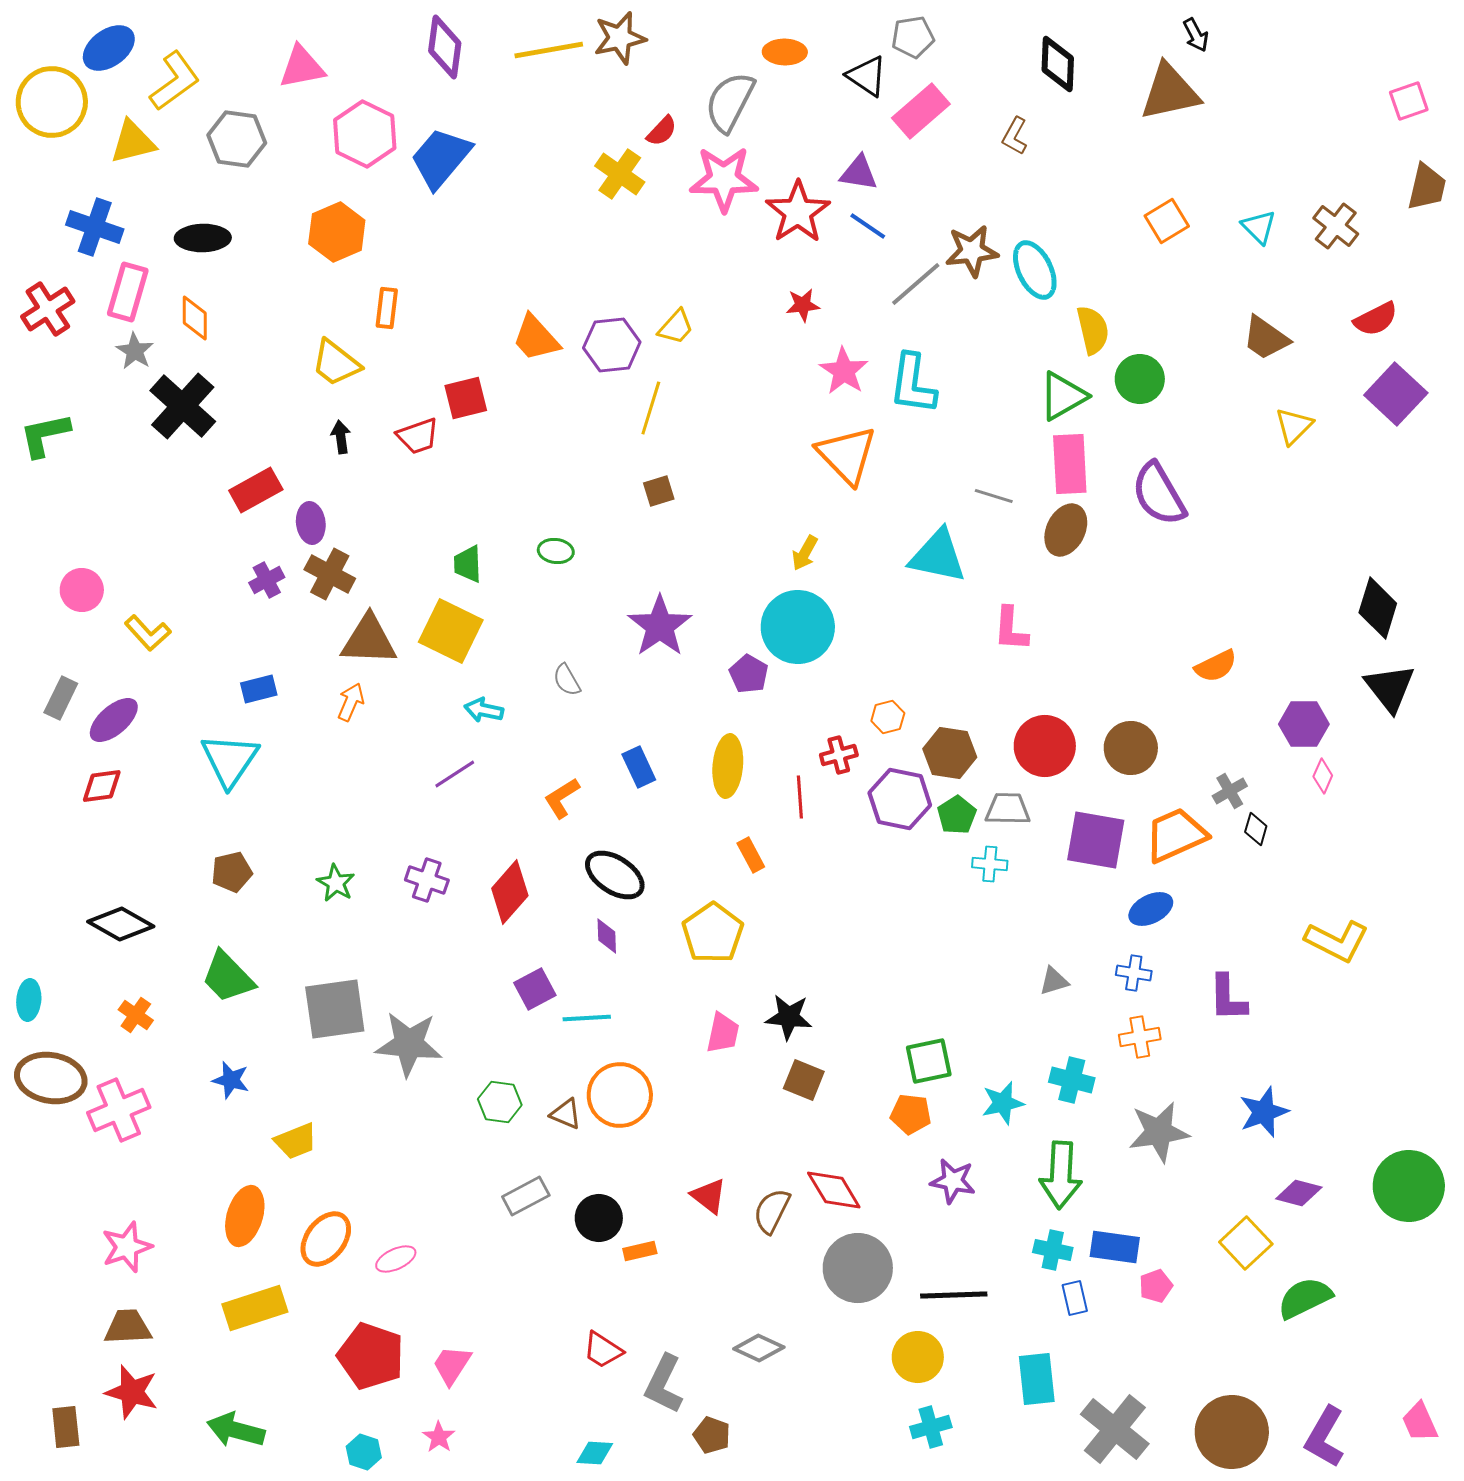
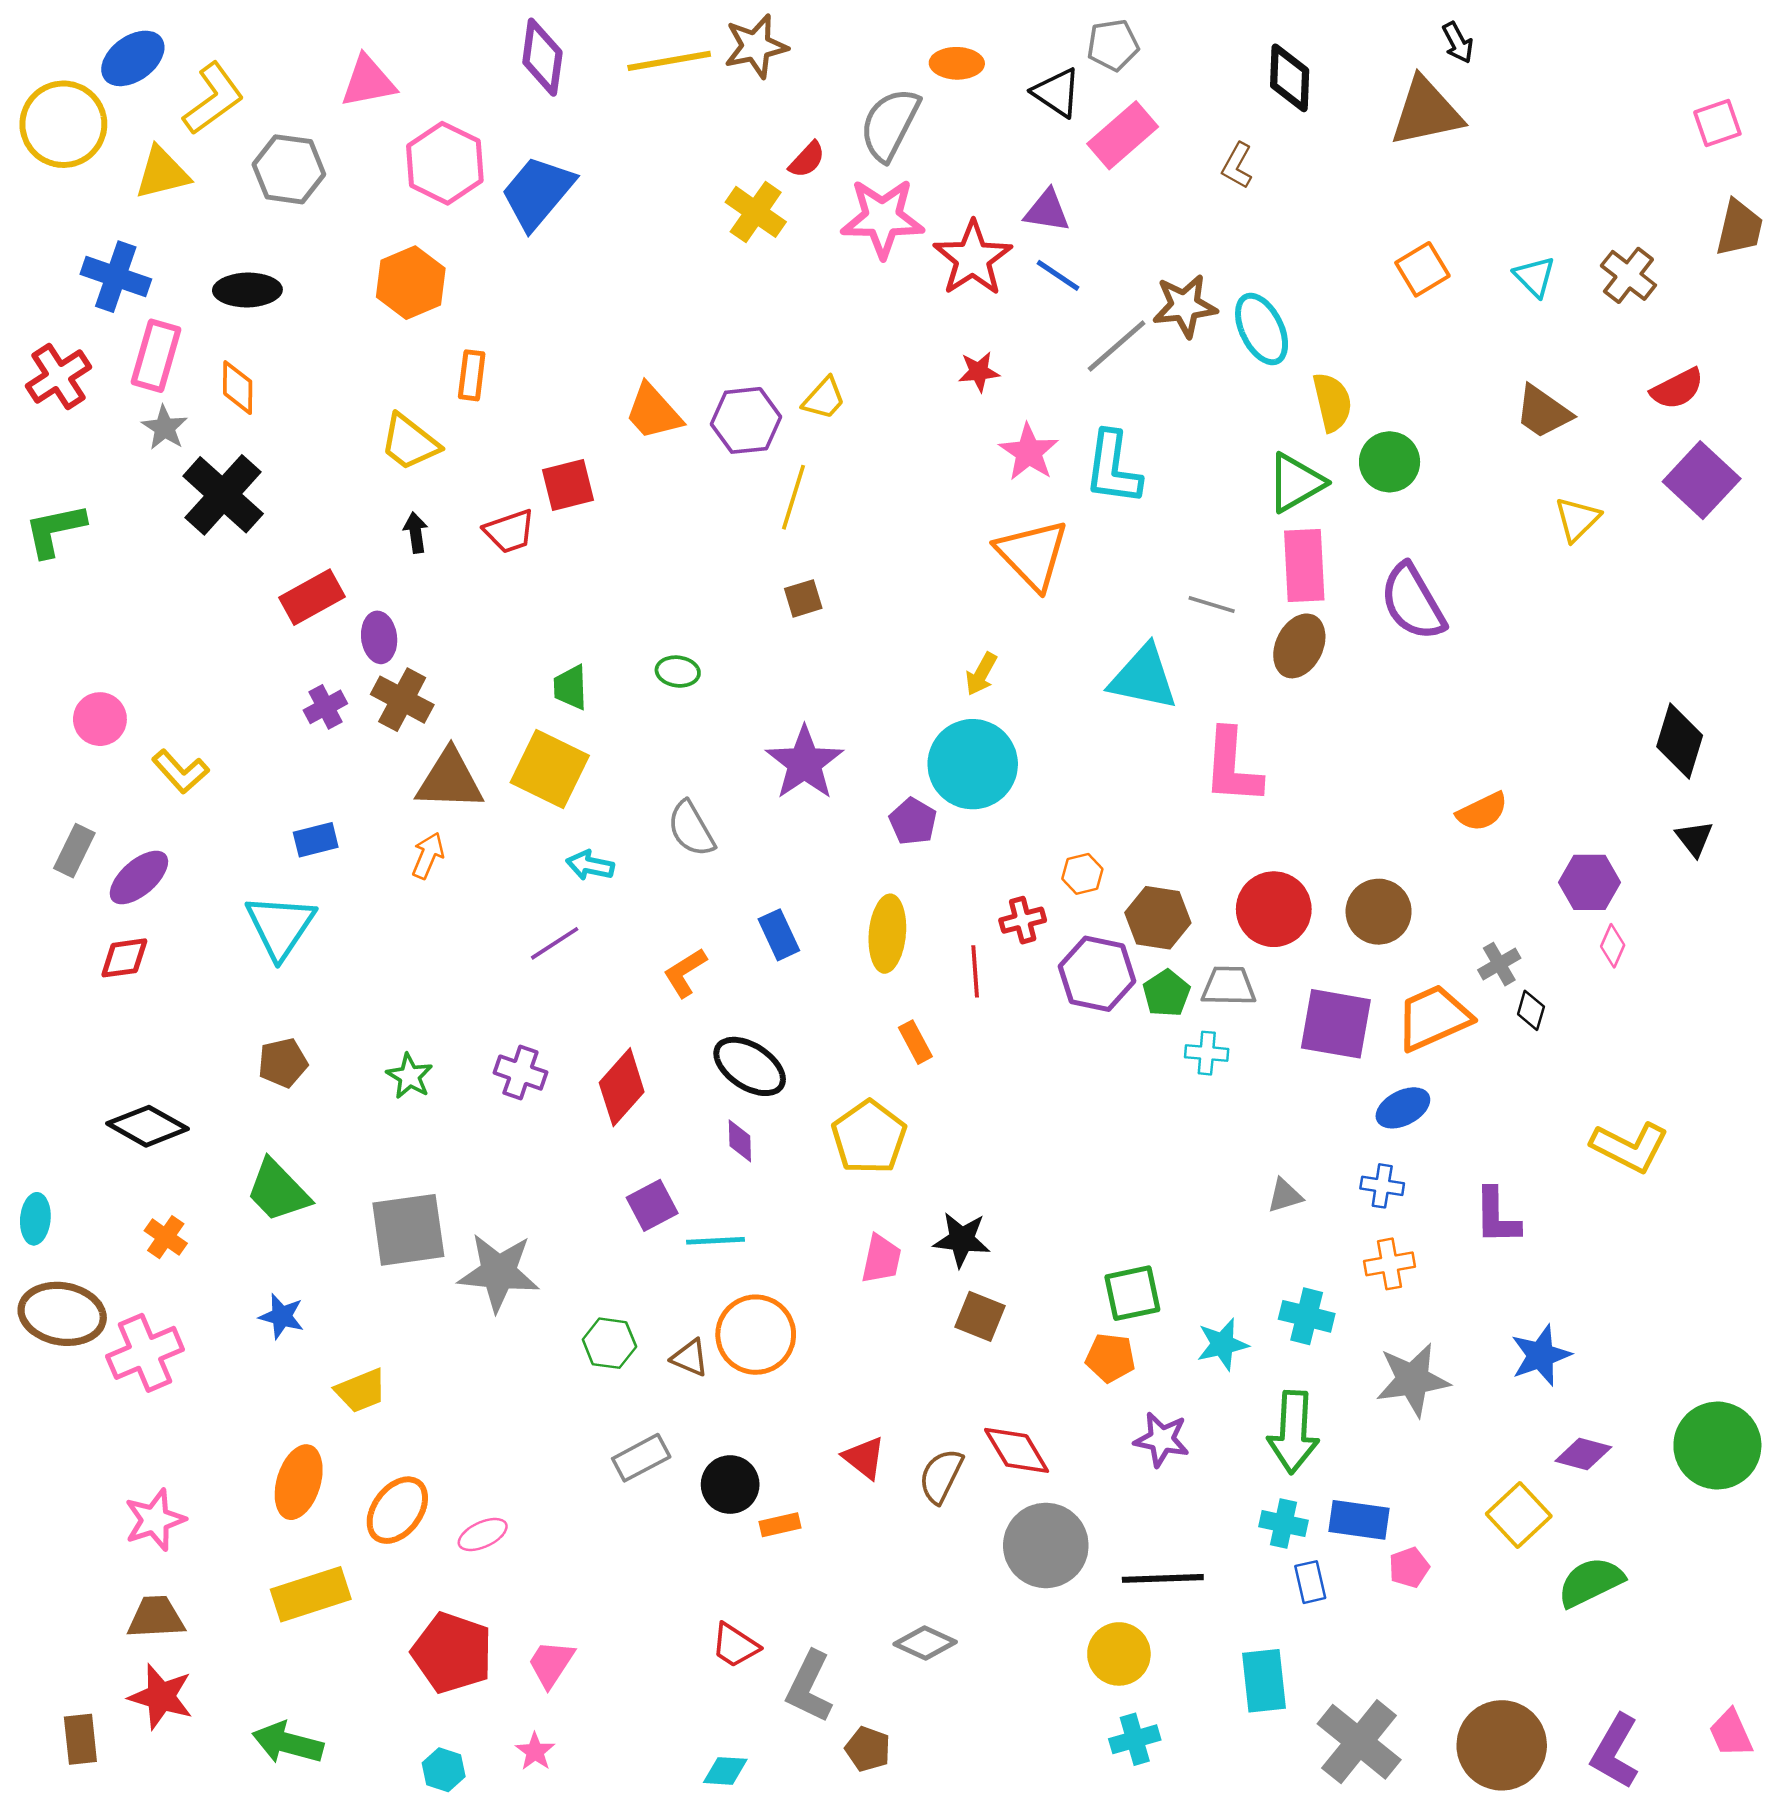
pink L-shape: (1011, 629) -> (1232, 767), size x1.4
gray semicircle: (567, 680) -> (691, 829), size x1.4
black triangle: (1390, 688) -> (1694, 839), size x0.6

